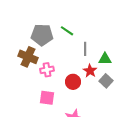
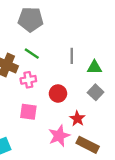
green line: (67, 31) -> (32, 54), moved
gray pentagon: (42, 35) -> (31, 19), moved
red star: (90, 71) -> (77, 119), moved

